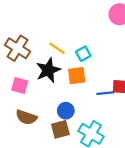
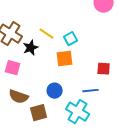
black star: (48, 70) -> (31, 48), moved, size x0.7
blue line: (105, 93) -> (91, 91), moved
brown square: (60, 129) -> (39, 113), moved

